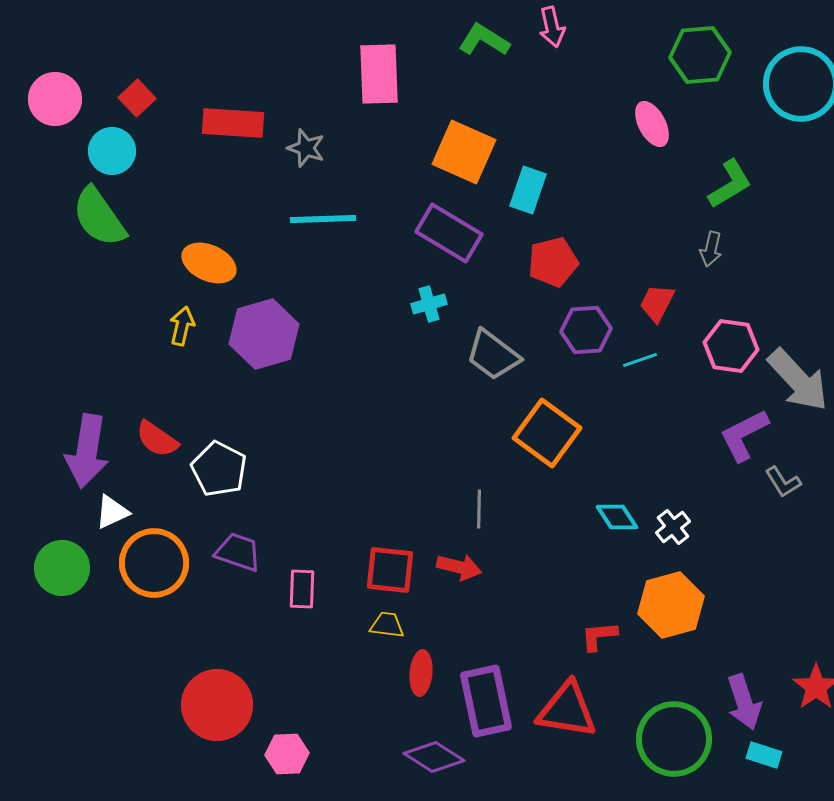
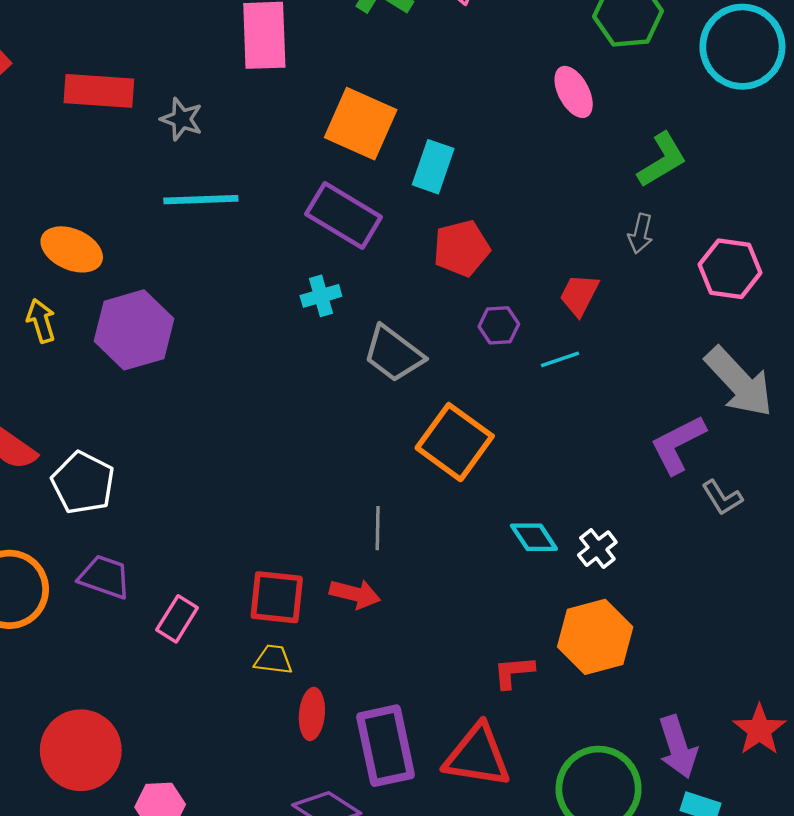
yellow arrow: (182, 326) -> (41, 321), turned -30
purple hexagon: (586, 330) -> (499, 325), size x0.7
pink hexagon: (731, 346) -> (730, 269), moved
pink rectangle: (302, 589) -> (177, 619), turned 30

